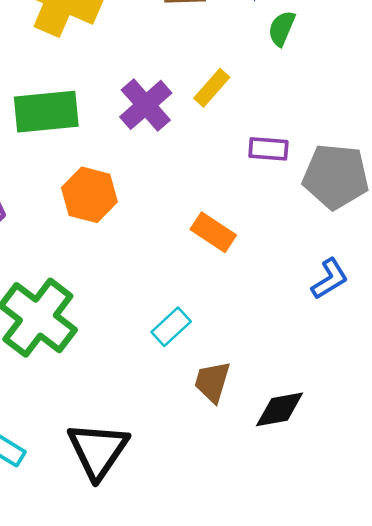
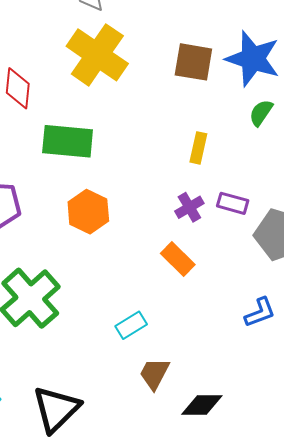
yellow rectangle: (212, 88) -> (198, 148), turned -40
purple cross: (146, 105) -> (189, 207), moved, size x0.7

